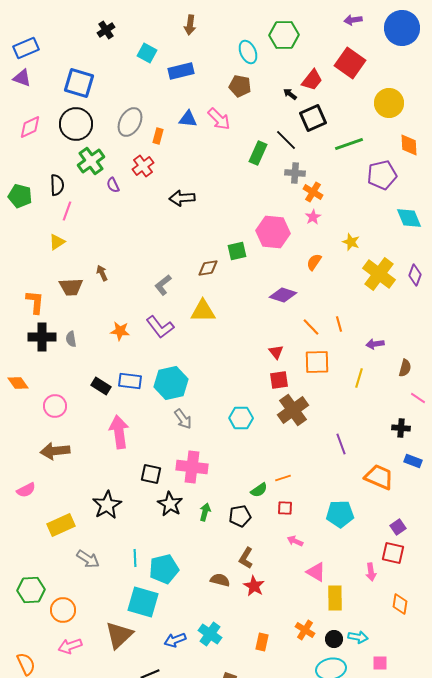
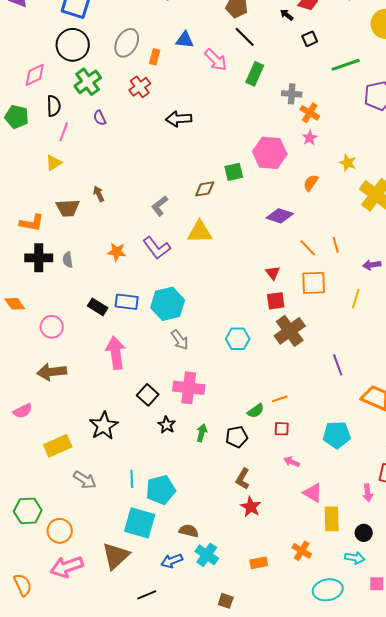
black square: (313, 118) -> (310, 39), size x0.6
pink arrow: (219, 119) -> (216, 60), moved
pink diamond: (30, 127) -> (35, 75), moved
black line: (286, 140) -> (245, 37), moved
purple semicircle: (113, 185) -> (100, 118), moved
orange L-shape: (35, 302) -> (32, 223), turned 95
black square: (151, 474) -> (148, 395), turned 30
black star: (170, 504) -> (167, 425), size x0.7
brown semicircle: (220, 580) -> (189, 531), moved
black circle: (334, 639) -> (364, 533), moved
orange rectangle: (262, 642) -> (259, 563), turned 66
pink arrow: (70, 646) -> (67, 567), size x1.4

